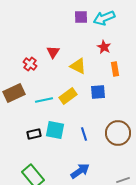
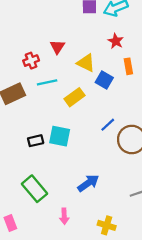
red cross: (30, 64) -> (31, 61), turned 32
blue square: (98, 92) -> (104, 80), moved, turned 35
cyan line: (44, 100) -> (47, 82), moved
blue line: (84, 134) -> (108, 125), moved, turned 64

